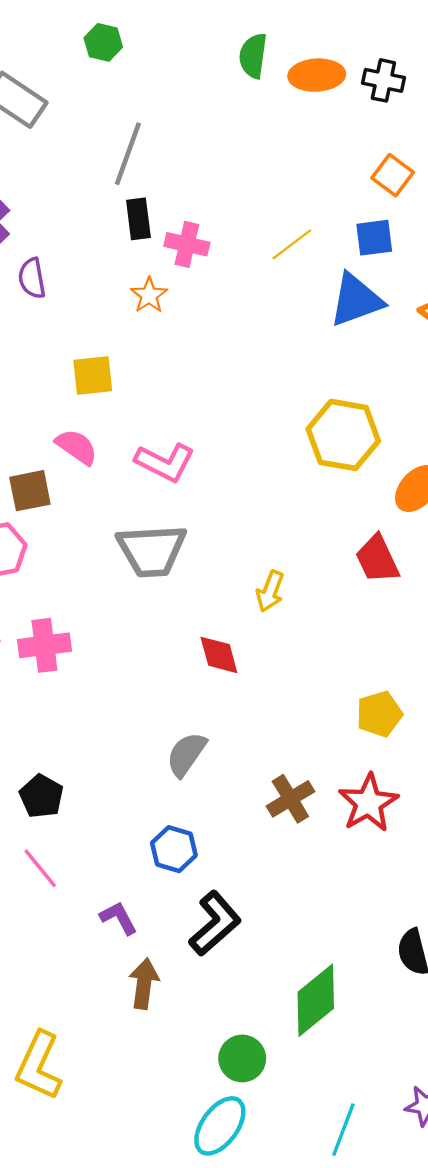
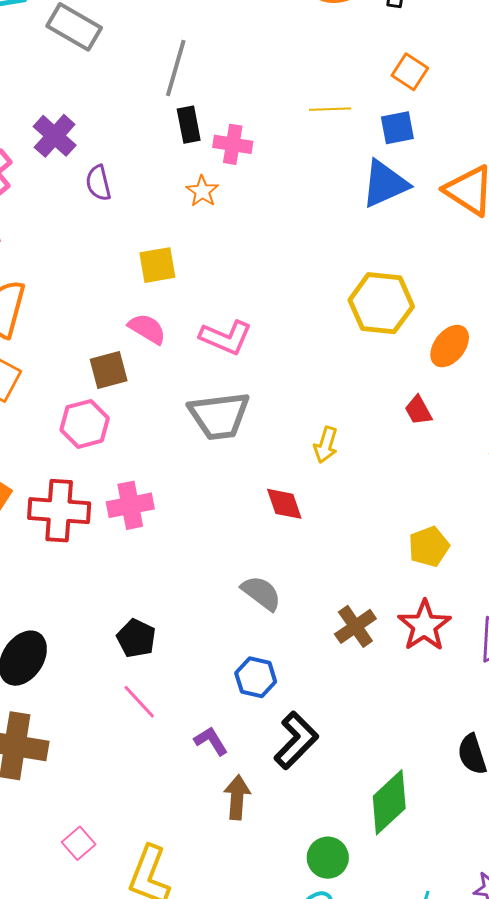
yellow line: (292, 244) -> (330, 109), moved, turned 39
red trapezoid: (377, 559) -> (418, 410), size x0.7
gray semicircle: (186, 754) -> (261, 593), turned 96

